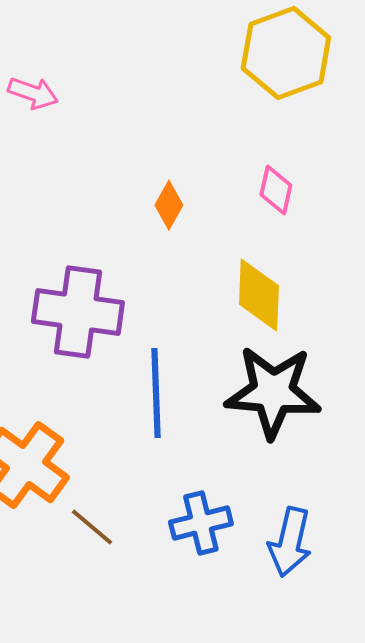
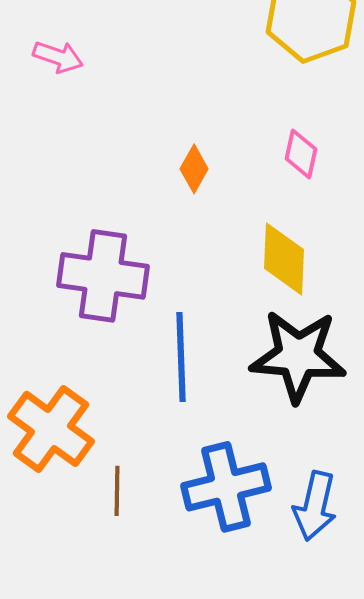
blue cross: (201, 523) -> (226, 487), size x1.4
brown line: (92, 527) -> (117, 491), turned 51

